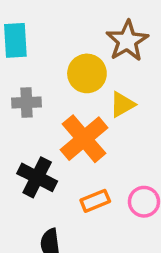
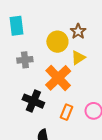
brown star: (127, 41) -> (78, 31), moved, size x0.7
orange rectangle: (95, 201) -> (66, 112), turned -42

